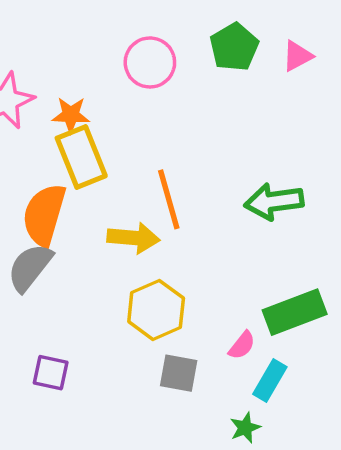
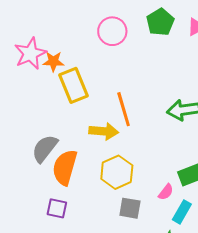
orange star: (71, 115) -> (53, 61), moved
orange semicircle: (44, 215) -> (65, 167), moved

